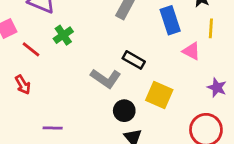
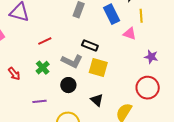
green cross: (63, 35) -> (43, 68), moved
red line: (31, 49) -> (45, 41), moved, turned -56
yellow square: (159, 95) -> (98, 68), moved
black circle: (124, 111) -> (68, 85), moved

